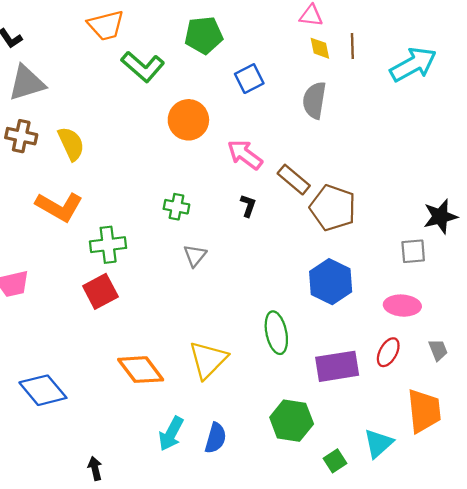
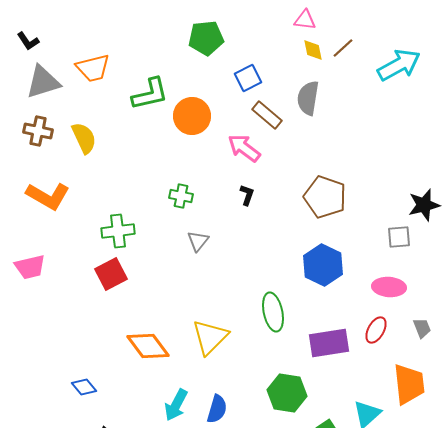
orange trapezoid: (106, 25) -> (93, 68), moved
brown line: (352, 46) -> (343, 48), turned 50
green L-shape: (143, 67) -> (150, 94), moved, turned -54
brown rectangle: (294, 180) -> (267, 115), moved
orange L-shape: (59, 207) -> (48, 196), moved
blue diamond: (43, 390) -> (84, 387), moved, size x0.6

